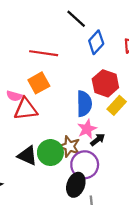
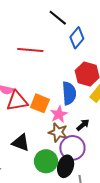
orange square: (39, 83) -> (40, 103), moved, turned -36
pink star: (87, 129) -> (59, 114), moved
green circle: (50, 153) -> (46, 161), moved

